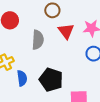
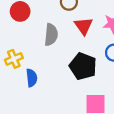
black pentagon: (51, 80) -> (83, 66), moved

